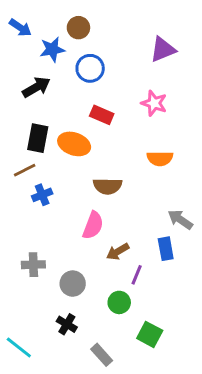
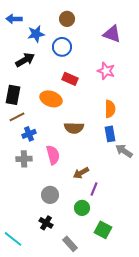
blue arrow: (20, 28) -> (14, 19), turned 147
brown circle: (78, 28) -> (67, 19), moved
purple triangle: (163, 49) -> (112, 34), turned 42
black rectangle: (38, 138) -> (13, 95), moved
orange semicircle: (160, 158) -> (110, 109), turned -90
pink semicircle: (93, 225) -> (53, 155), moved, turned -36
blue rectangle: (166, 249) -> (110, 134), moved
gray cross: (33, 265) -> (24, 159), moved

